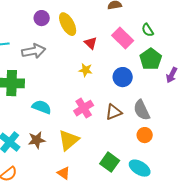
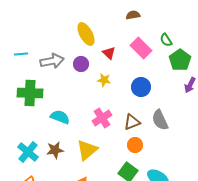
purple circle: (42, 18) -> (81, 64), moved
green pentagon: (151, 59) -> (180, 60), moved
orange circle: (145, 135) -> (135, 145), moved

